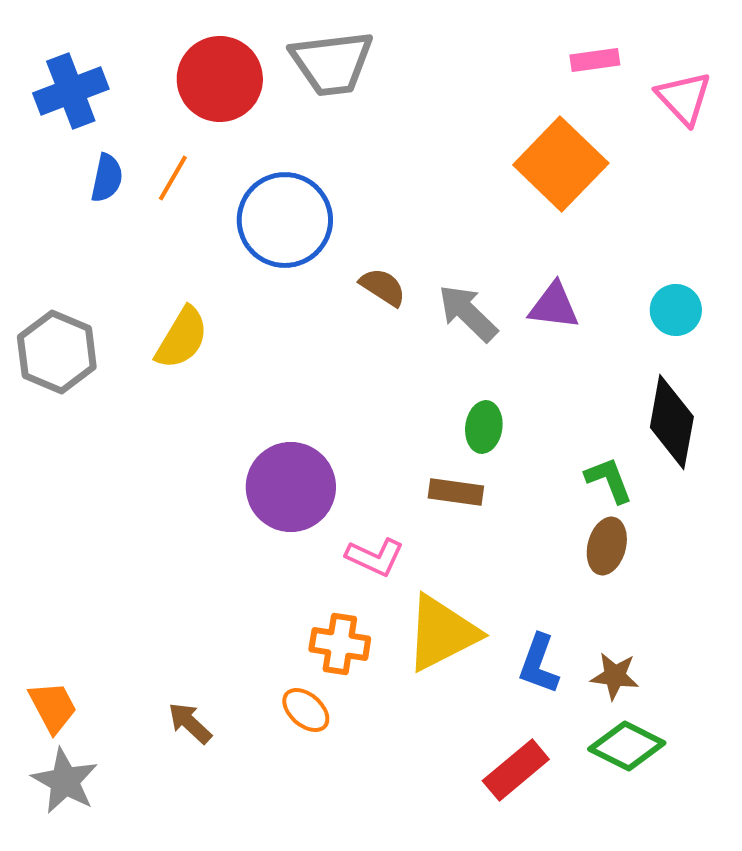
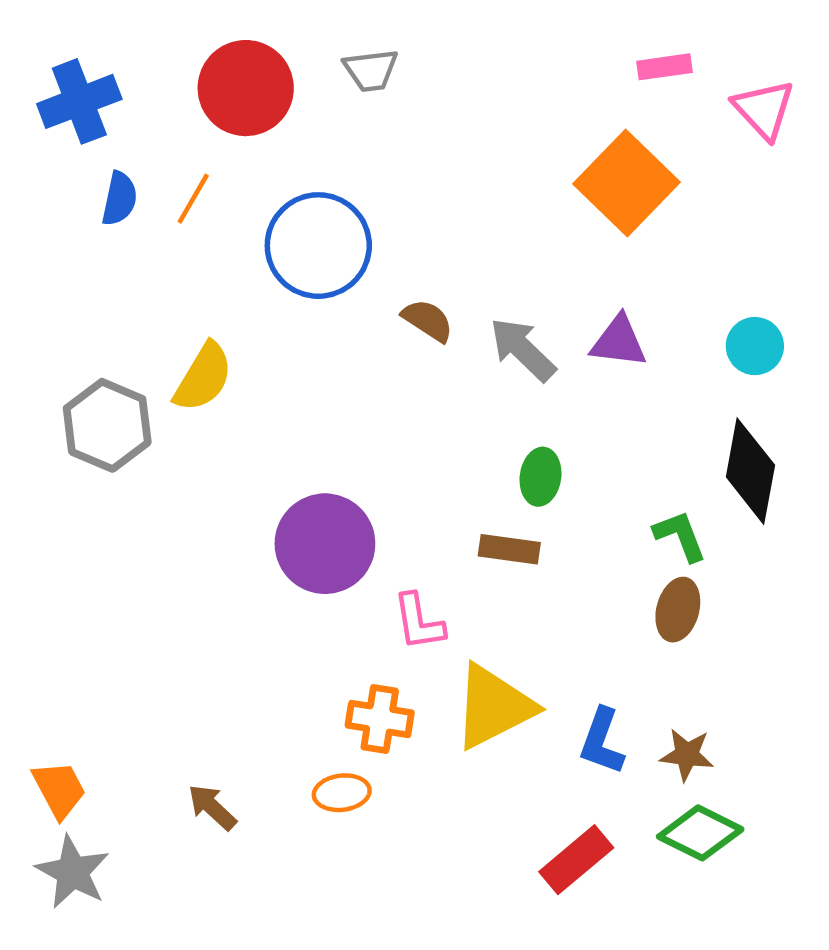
gray trapezoid: (332, 63) -> (371, 70), size x0.6
gray hexagon: (57, 352) -> (107, 425), moved
pink L-shape: (375, 557) -> (419, 622), turned 56
orange ellipse: (306, 710) -> (342, 793), turned -48

